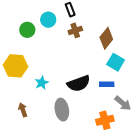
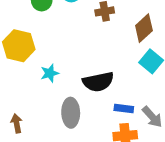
blue rectangle: (107, 84) -> (124, 109), moved
brown arrow: (23, 110) -> (17, 123), moved

